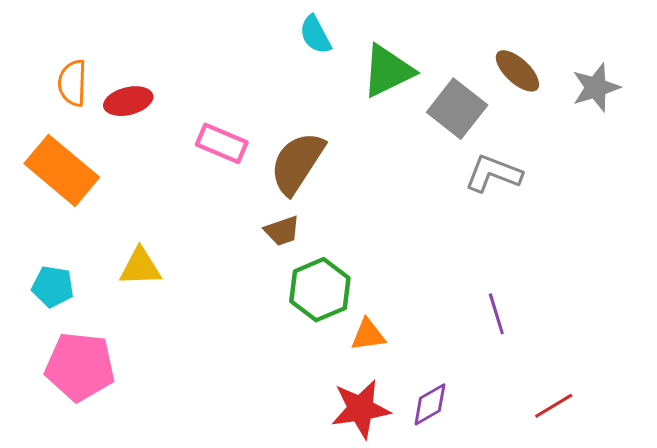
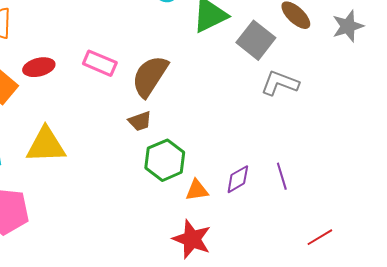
red ellipse: (128, 101) -> (39, 67), moved
yellow triangle: (140, 267) -> (46, 145), size x1.4
purple diamond: (430, 404) -> (238, 179), moved
red star: (361, 409) -> (192, 239), turned 30

